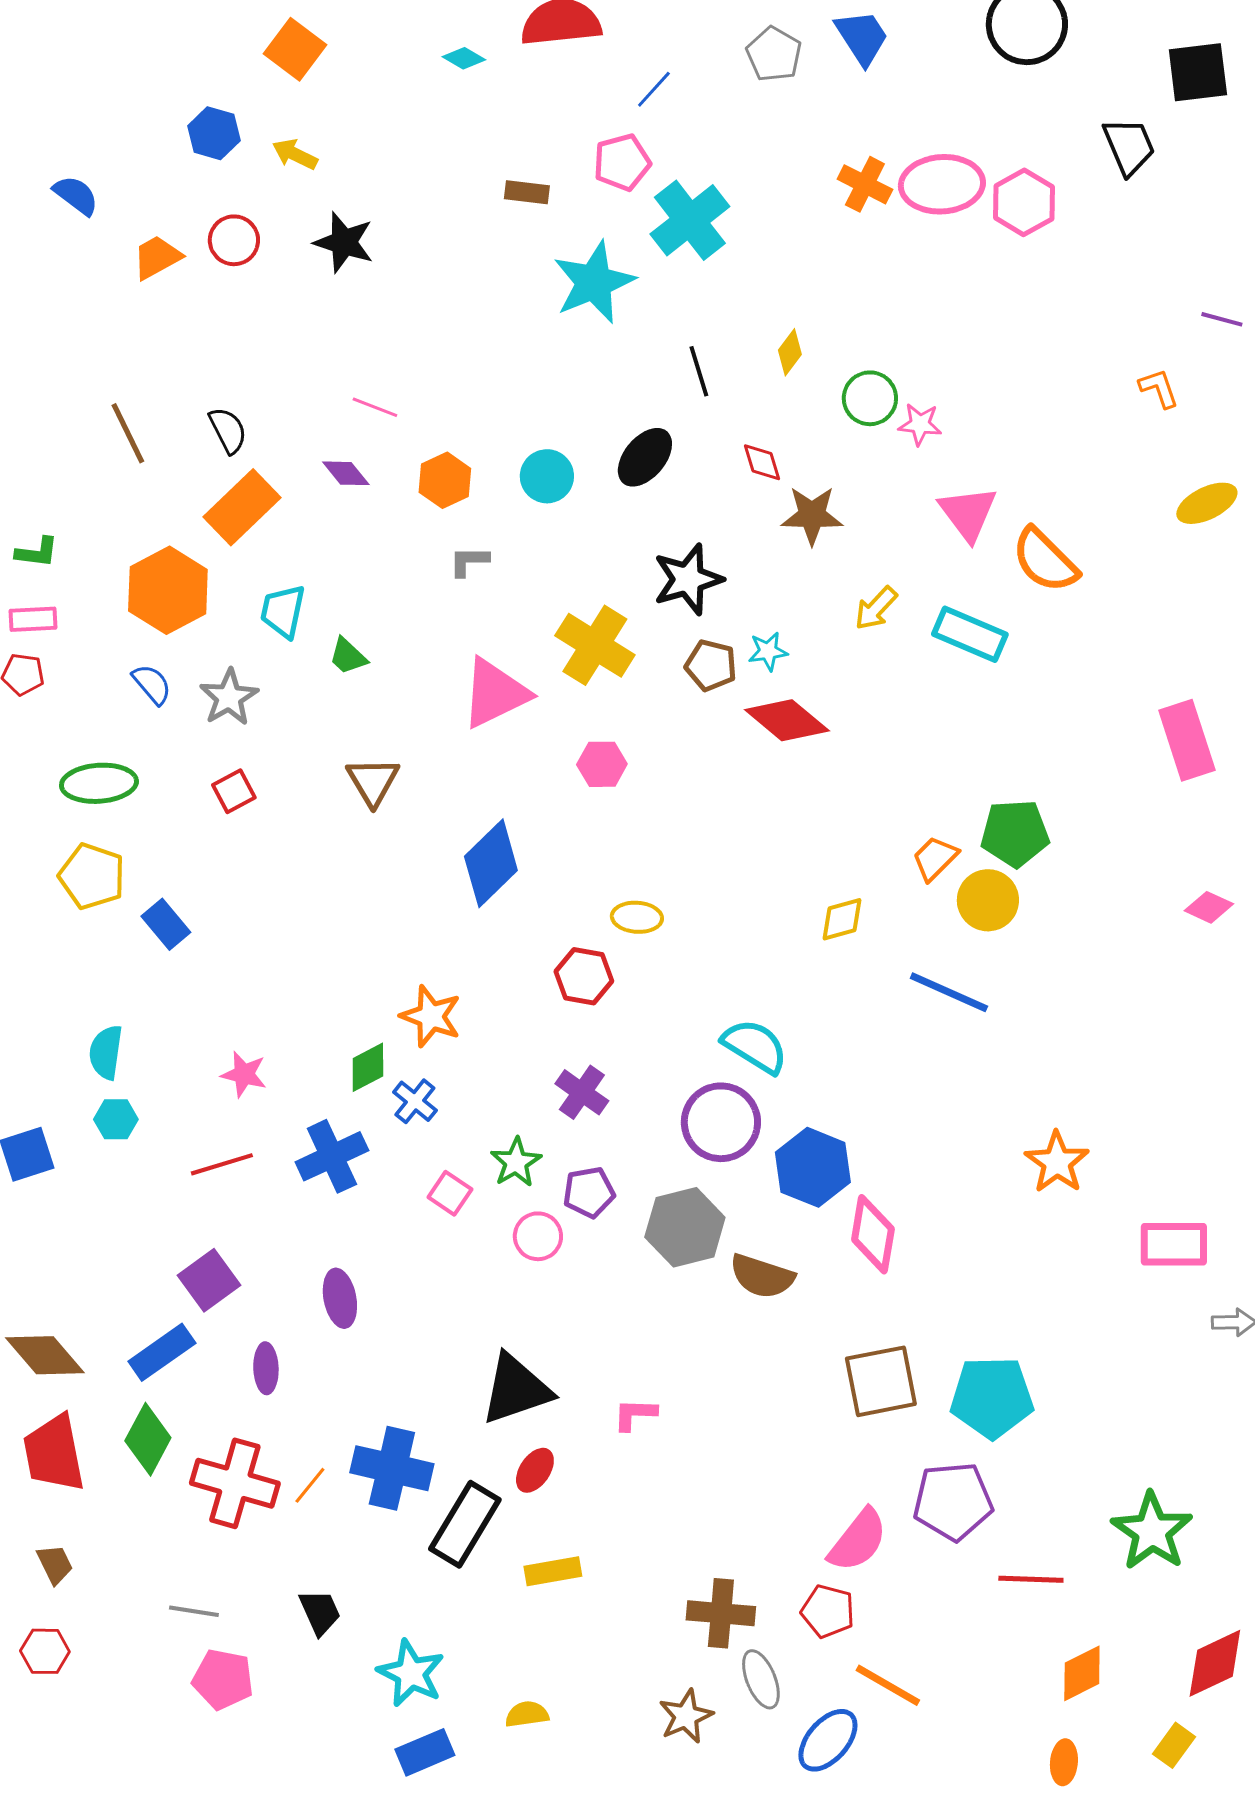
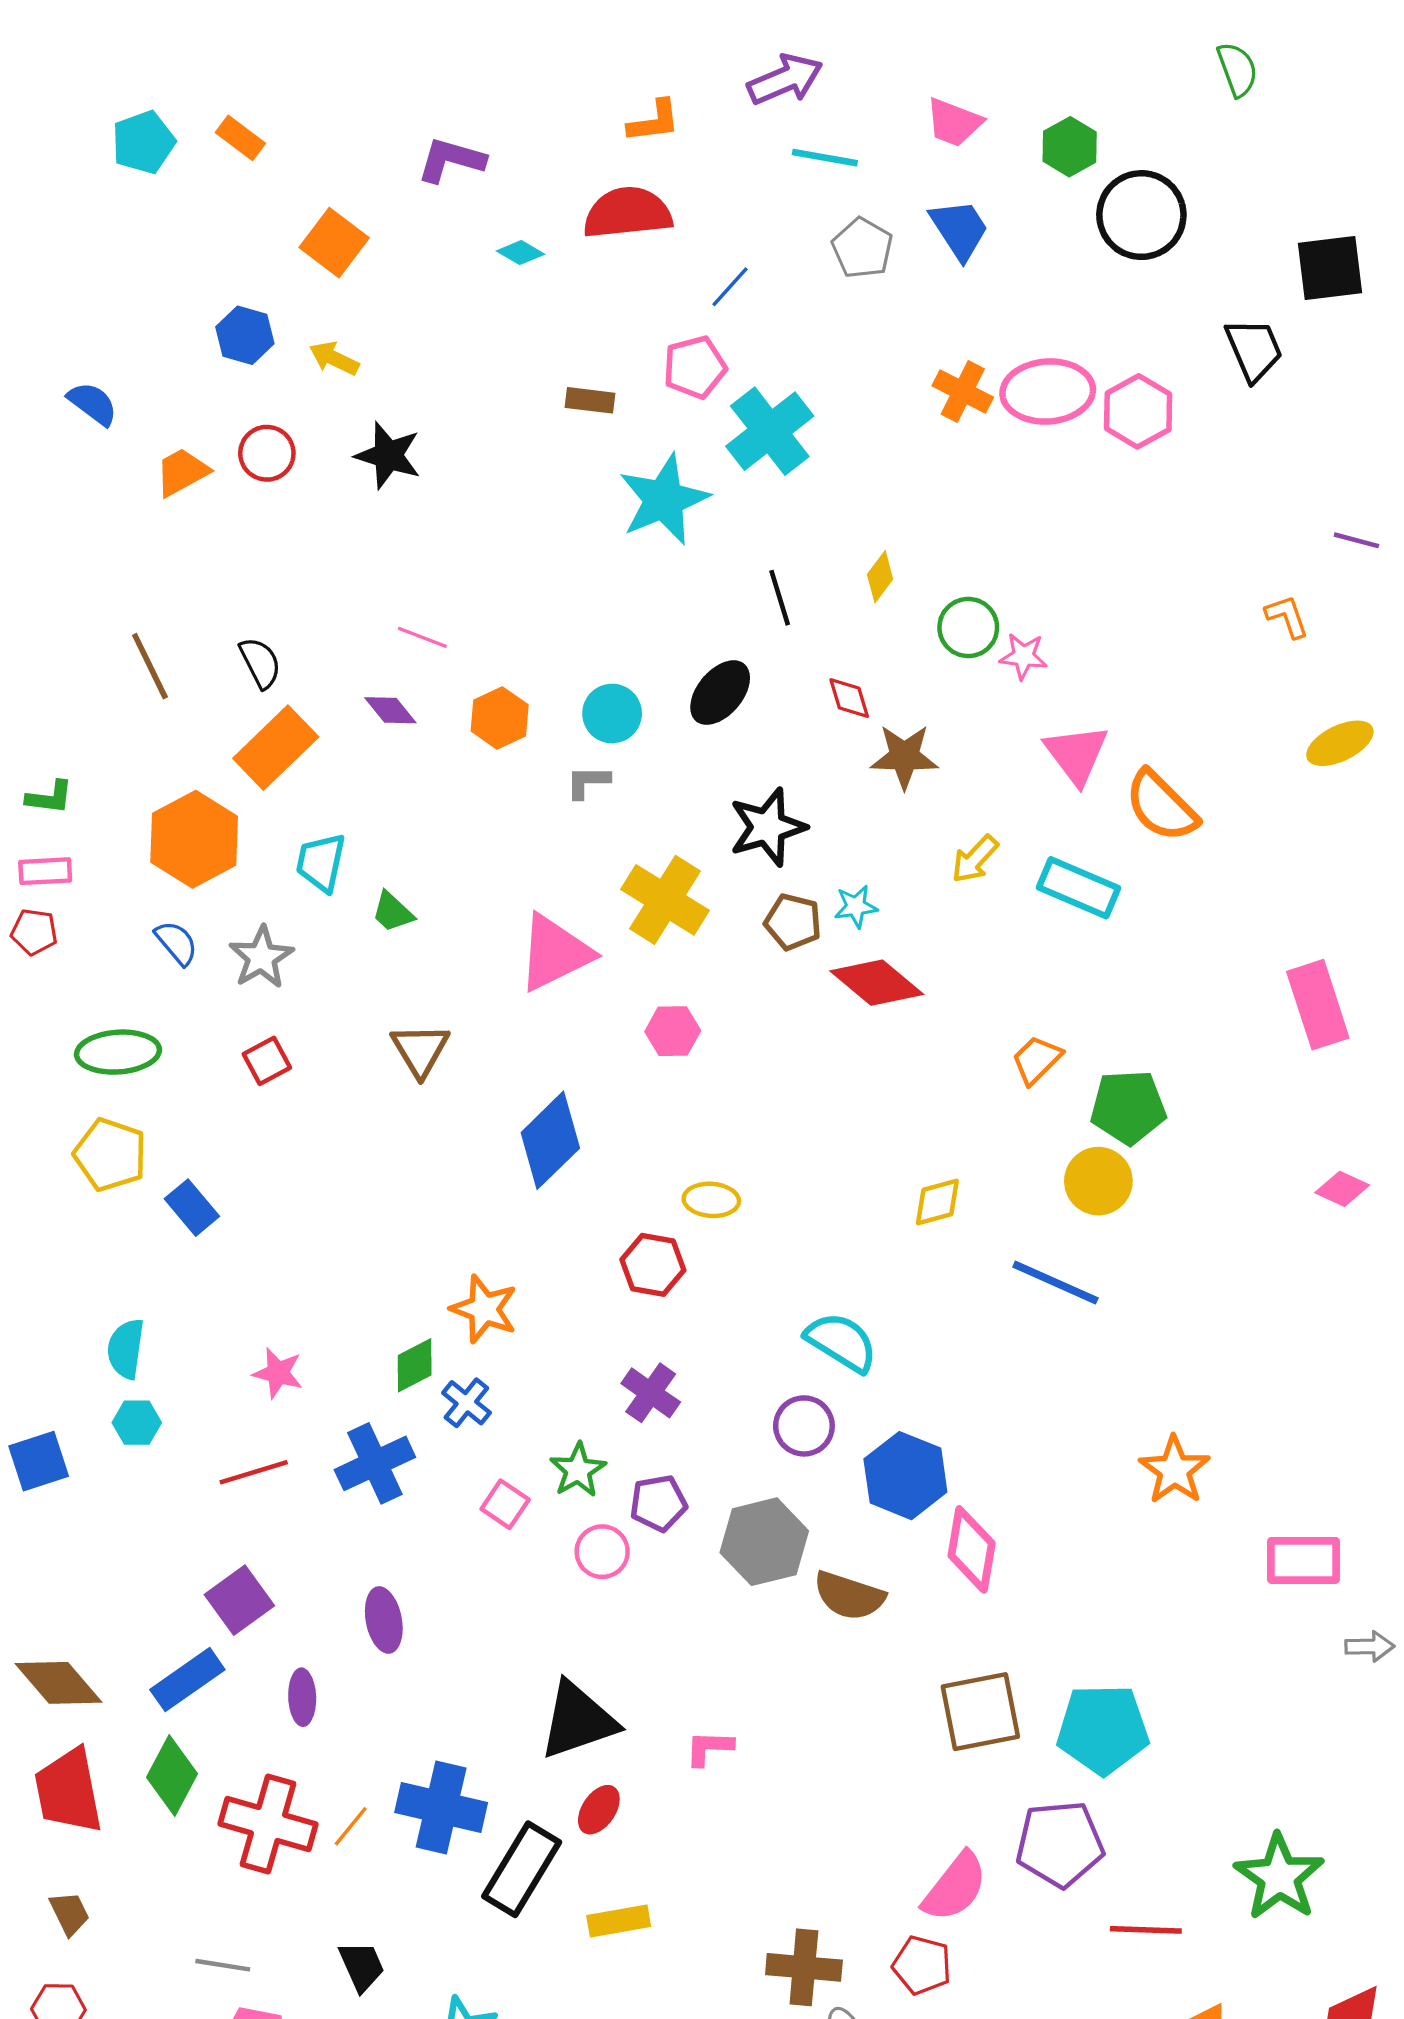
gray L-shape: (469, 561) -> (588, 782), moved
orange trapezoid: (935, 858) -> (1037, 1060), moved
purple circle: (721, 1122) -> (804, 1426), size x0.7

